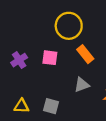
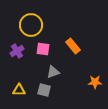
yellow circle: (69, 26) -> (31, 25), moved
gray triangle: (82, 85) -> (53, 72), moved

